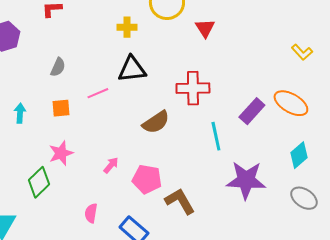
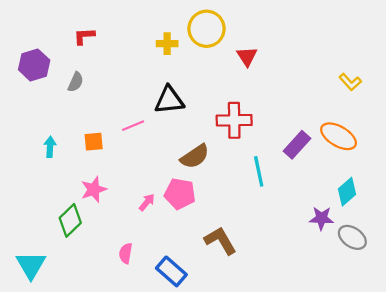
yellow cross: (127, 27) -> (167, 44), moved
gray semicircle: (58, 67) -> (76, 82), moved
pink pentagon: (147, 179) -> (180, 194), moved
purple star: (246, 180) -> (321, 218), moved, size x0.6

